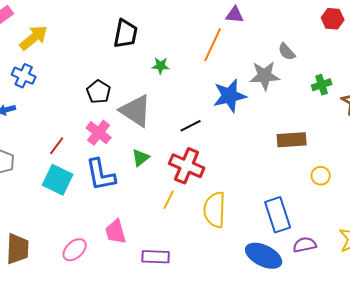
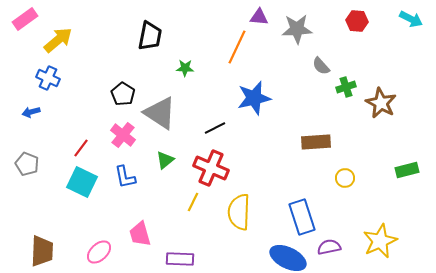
gray semicircle: (287, 52) -> (321, 66), moved
gray star: (265, 76) -> (297, 29), moved
blue L-shape: (101, 175) -> (125, 177), size x0.7

